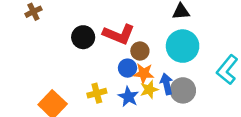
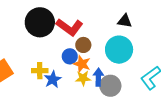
black circle: (83, 37) -> (40, 22), size x1.5
blue star: (128, 97) -> (53, 79), moved

